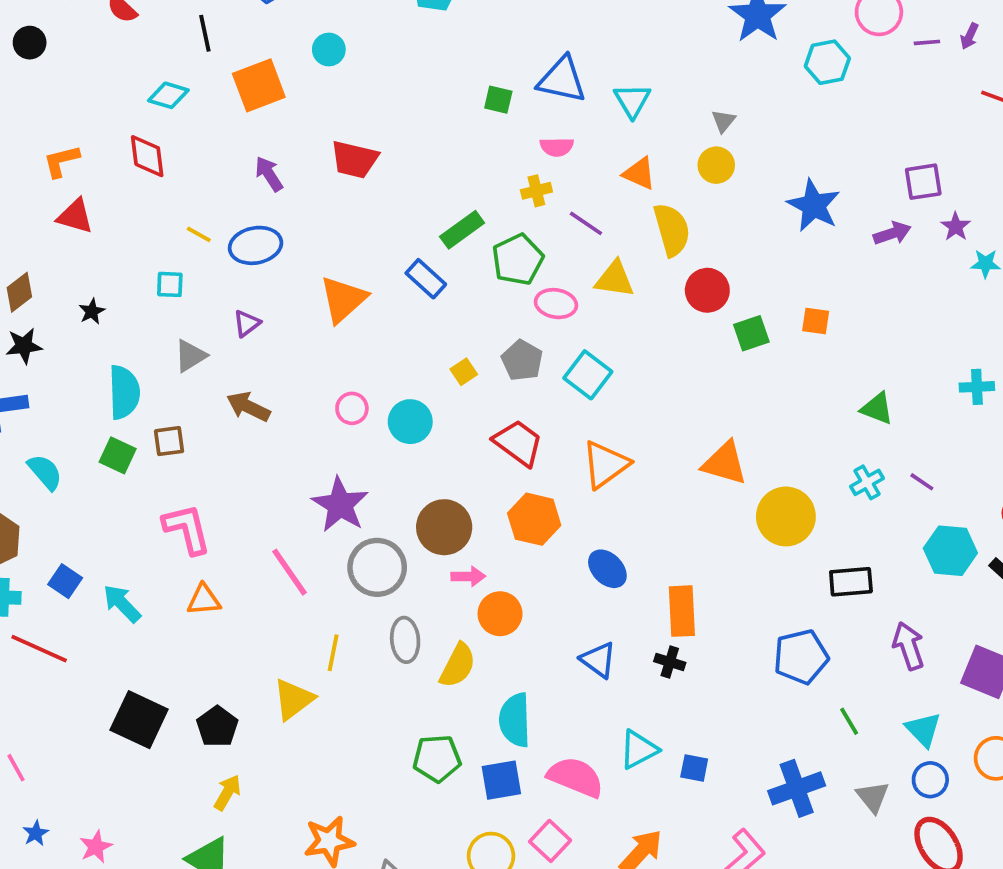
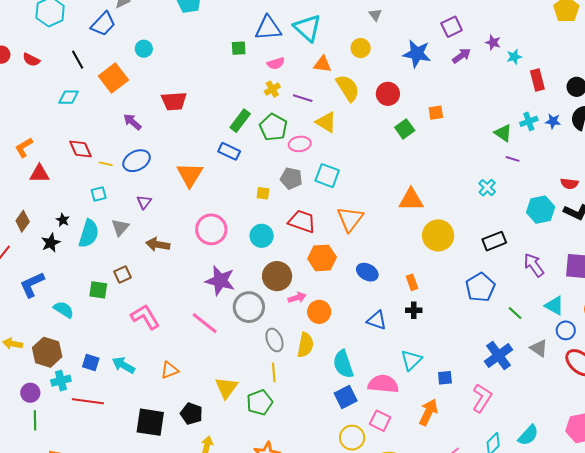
cyan triangle: (632, 101) -> (307, 28), size x1.4
gray triangle: (723, 121) -> (375, 15), moved
red diamond: (147, 156) -> (80, 149), moved
purple square: (923, 182) -> (452, 27), moved
yellow triangle: (615, 279) -> (326, 122), turned 40
red circle: (707, 290) -> (388, 94), moved
black star: (24, 346) -> (51, 243), moved
yellow square: (464, 372) -> (263, 193), turned -32
cyan semicircle: (124, 392) -> (89, 234), moved, turned 36
pink circle: (352, 408) -> (211, 229), size x1.8
green triangle: (877, 408) -> (503, 133), moved, turned 30
cyan circle: (410, 422) -> (262, 236), moved
purple line: (922, 482) -> (513, 159), moved
yellow circle: (786, 516) -> (438, 235), moved
orange triangle: (204, 600) -> (170, 370), moved
orange rectangle: (682, 611) -> (412, 282), size x0.6
yellow line: (333, 653) -> (274, 372), moved
green pentagon: (437, 758) -> (260, 403), moved
blue square: (694, 768) -> (445, 378), moved

